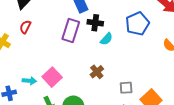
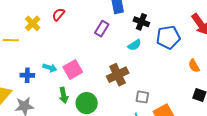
black cross: (95, 23) -> (141, 22), moved
purple rectangle: (71, 31) -> (102, 29), size x0.7
brown cross: (97, 72) -> (118, 75), size x1.5

